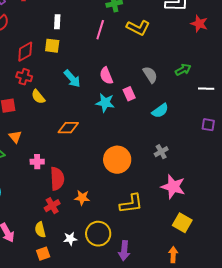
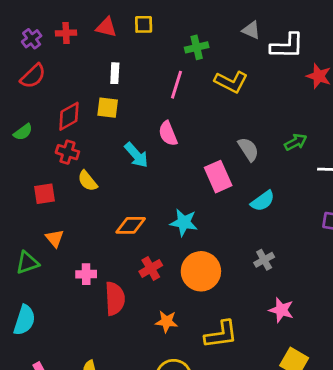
pink semicircle: (106, 76) -> (168, 133), moved
pink rectangle: (129, 94) -> (218, 177), size x1.5
cyan star: (105, 103) -> (184, 222), moved
pink star: (173, 187) -> (281, 310), size x0.7
orange star: (82, 198) -> (166, 322), moved
red cross: (52, 206) -> (151, 268), moved

